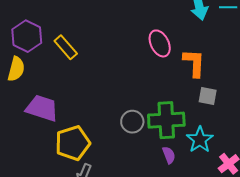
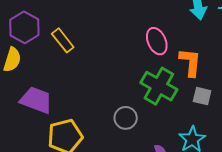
green cross: (166, 120) -> (159, 86), moved, turned 30

